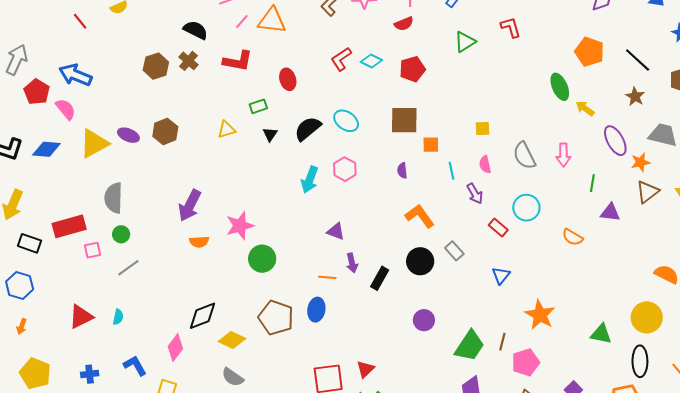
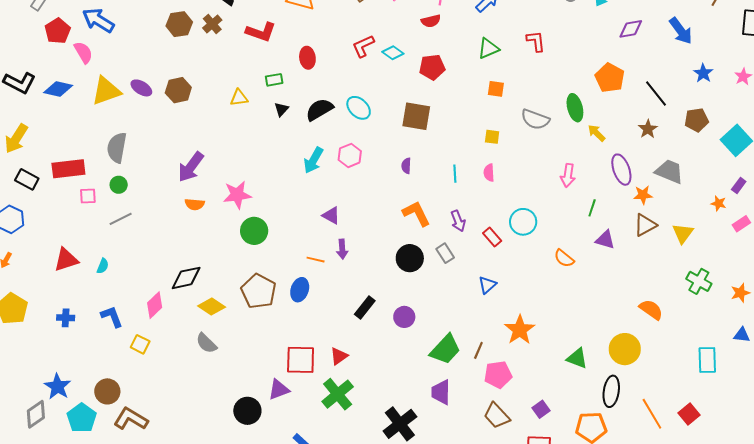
orange square: (431, 145) -> (496, 89), moved
gray semicircle: (524, 156) -> (535, 119), moved, turned -52
purple arrow: (475, 194) -> (458, 221), moved
black rectangle: (380, 278) -> (365, 308), moved

